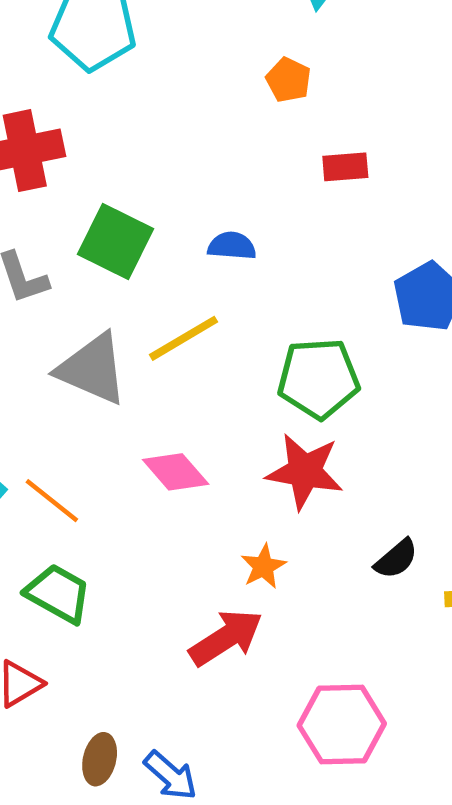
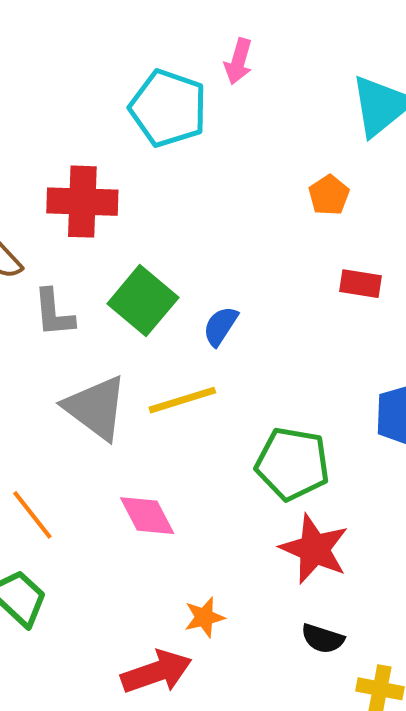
blue semicircle: (232, 246) -> (220, 326), moved, turned -75
red star: (305, 471) -> (314, 549), moved
black semicircle: (396, 559) -> (323, 639), turned 45

